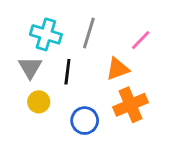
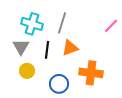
pink line: (141, 40) -> (111, 26), moved
orange triangle: (118, 69) -> (70, 48), moved
orange cross: (131, 105) -> (91, 73), turned 30

